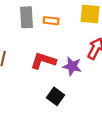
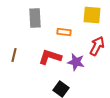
orange rectangle: (51, 21) -> (64, 32), moved

